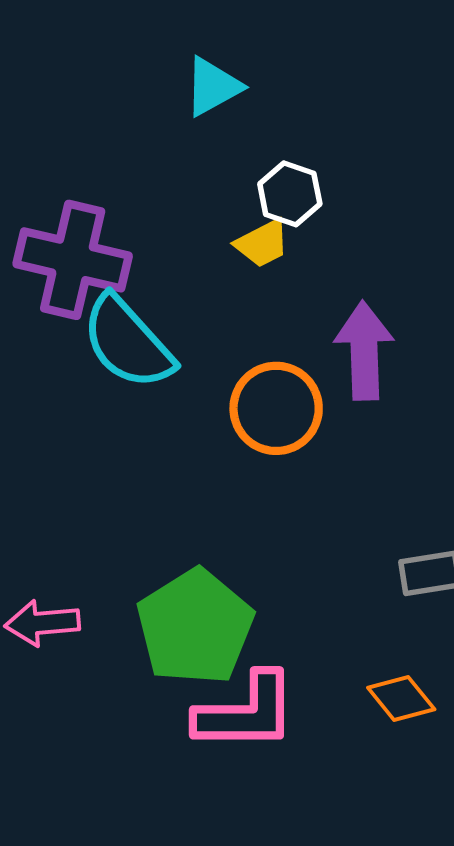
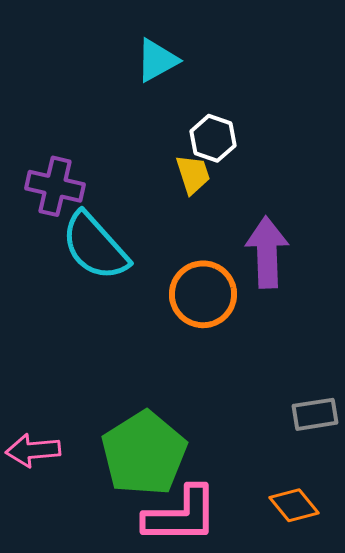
yellow trapezoid: (262, 243) -> (193, 174), turned -81
purple cross: (73, 260) -> (55, 186), size x0.7

